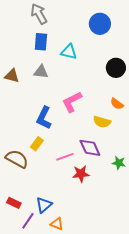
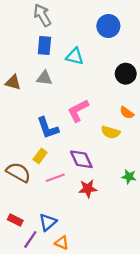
blue L-shape: (44, 118) -> (48, 128), turned -45
purple diamond: (90, 148) -> (81, 159), moved
pink line: (65, 157) -> (55, 178), moved

